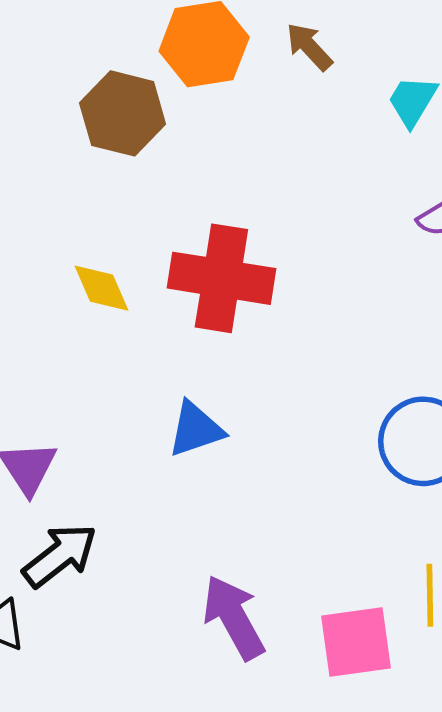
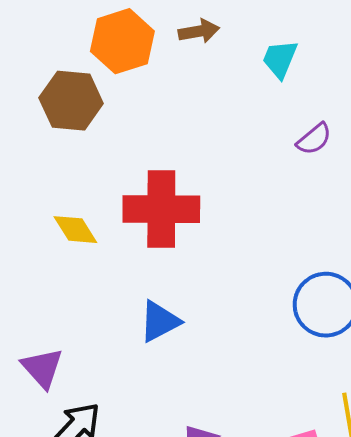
brown arrow: (309, 47) -> (199, 31), turned 132

